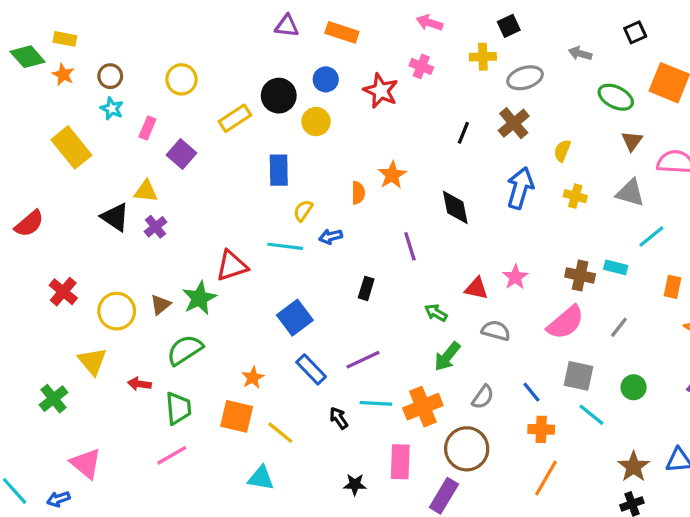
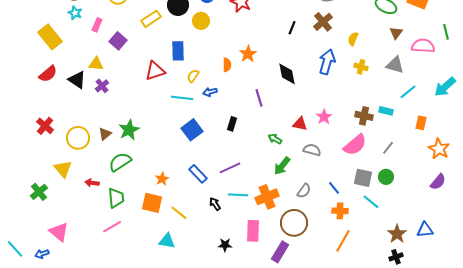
red semicircle: (29, 224) -> (48, 74), moved
red triangle: (232, 266) -> (155, 71), moved
blue square: (295, 318) -> (192, 130), moved
green circle: (634, 387) -> (386, 177), moved

